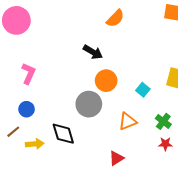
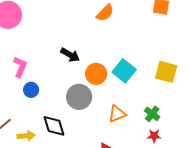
black arrow: (93, 52) -> (70, 55), moved
cyan square: (143, 90) -> (124, 71), moved, size x1.6
blue circle: (27, 109) -> (31, 90), moved

